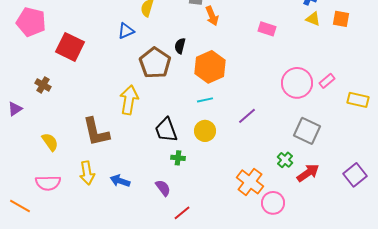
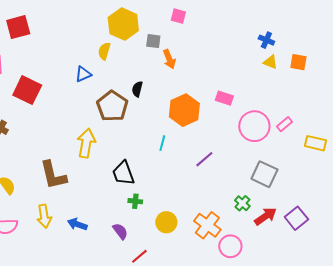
pink rectangle: (267, 29) -> (224, 98), moved
orange hexagon: (210, 67) -> (184, 110), moved
cyan line: (205, 100) -> (162, 143), turned -63
yellow circle: (205, 131) -> (166, 222), moved
purple square: (355, 175) -> (296, 218), moved

